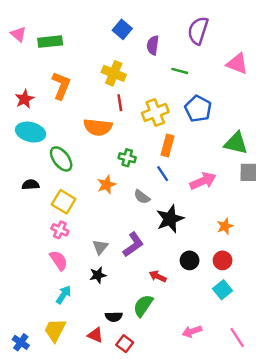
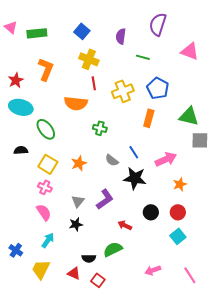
blue square: (122, 29) -> (82, 31), moved
orange rectangle: (168, 145) -> (149, 118), moved
blue line: (163, 174) -> (134, 152), moved
pink arrow: (203, 181) -> (166, 159), moved
orange star: (106, 185) -> (79, 163), moved
black star: (170, 219) -> (135, 178), turned 30
green semicircle: (143, 306) -> (113, 249), turned 30
blue cross: (21, 342) -> (16, 250), moved

